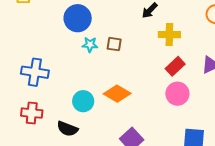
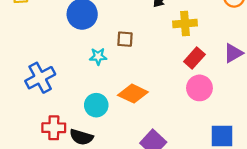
cyan star: (90, 45) -> (98, 56), moved
blue cross: (35, 72) -> (40, 78), turned -32
red cross: (32, 113) -> (54, 128), moved

